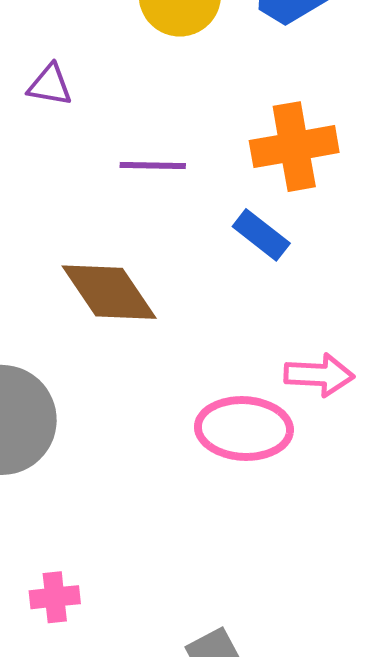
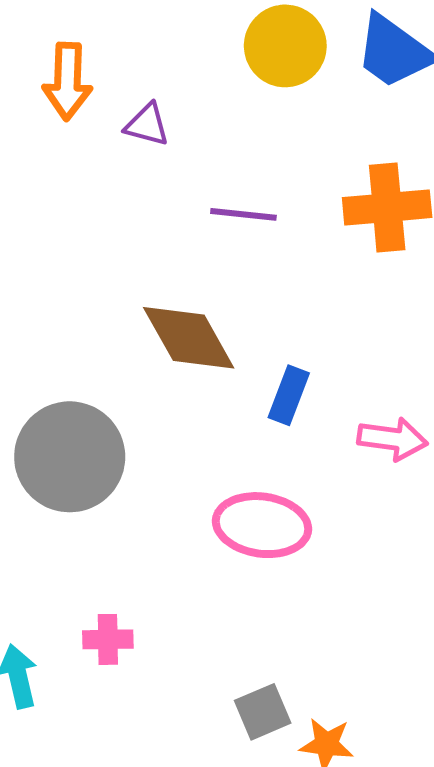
blue rectangle: (261, 235) -> (289, 395), moved, turned 68
pink ellipse: (244, 429) -> (262, 525), moved

